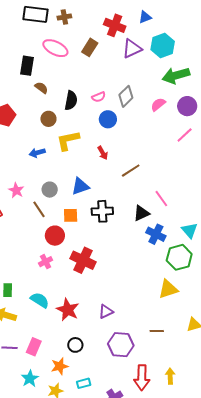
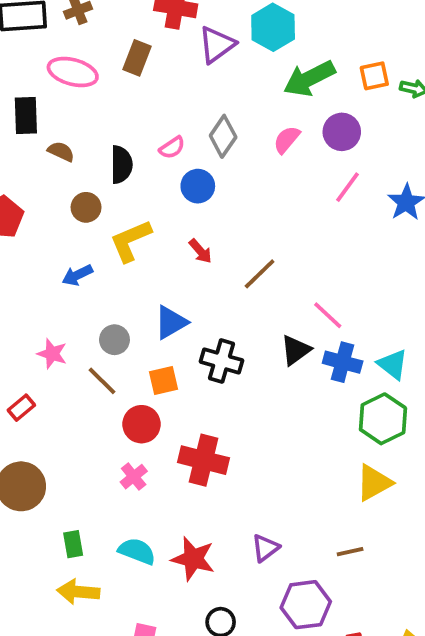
black cross: (102, 211) -> (222, 361), turned 30
blue cross: (156, 234) -> (343, 362), moved
brown line: (157, 331) -> (350, 552), moved

